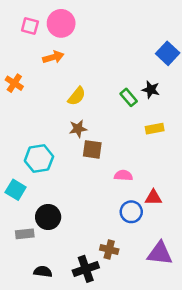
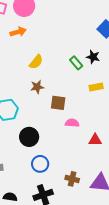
brown square: (92, 149) -> (58, 103), moved
blue circle: (131, 212) -> (40, 164), moved
black circle: (48, 217) -> (29, 137), moved
brown cross: (109, 249) -> (72, 179), moved

